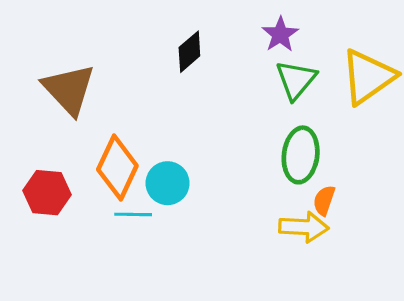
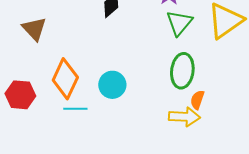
brown triangle: (69, 89) -> (34, 29), size x0.7
cyan circle: (168, 183) -> (112, 85), moved

